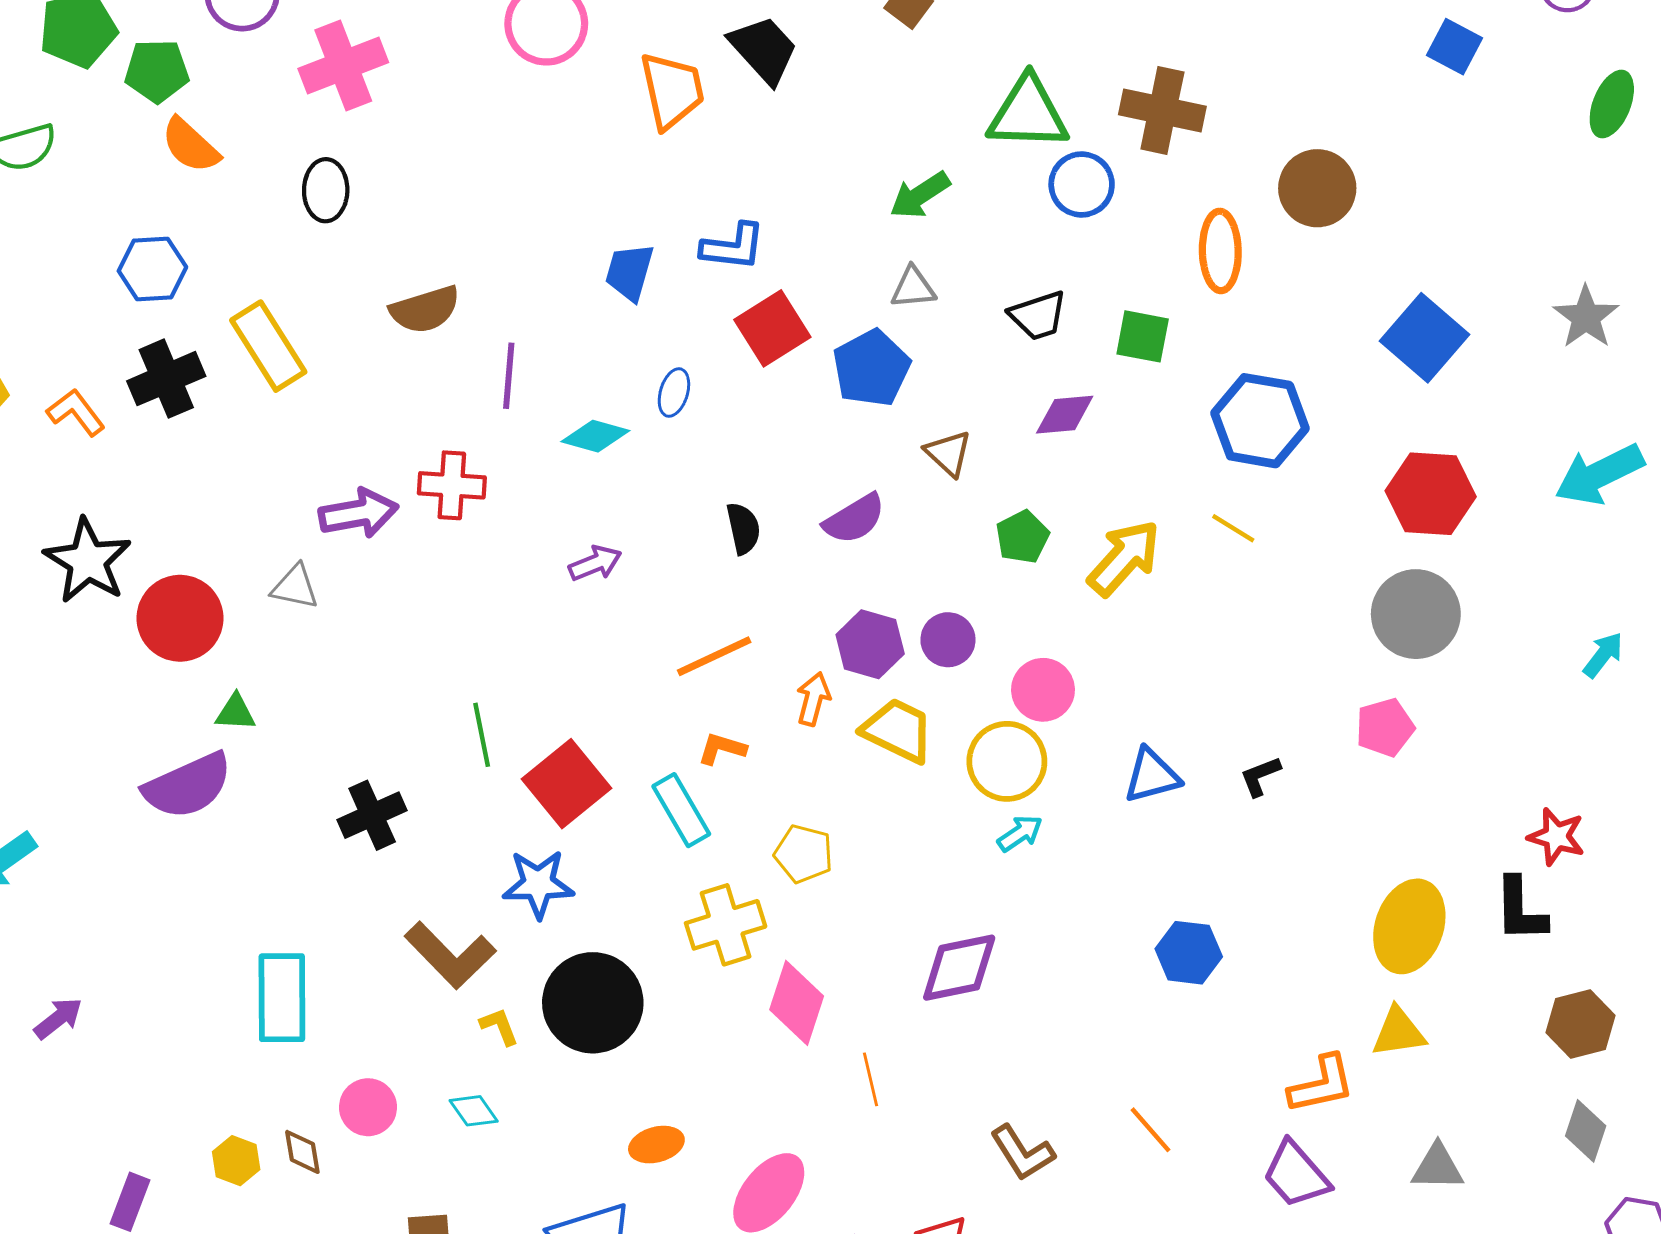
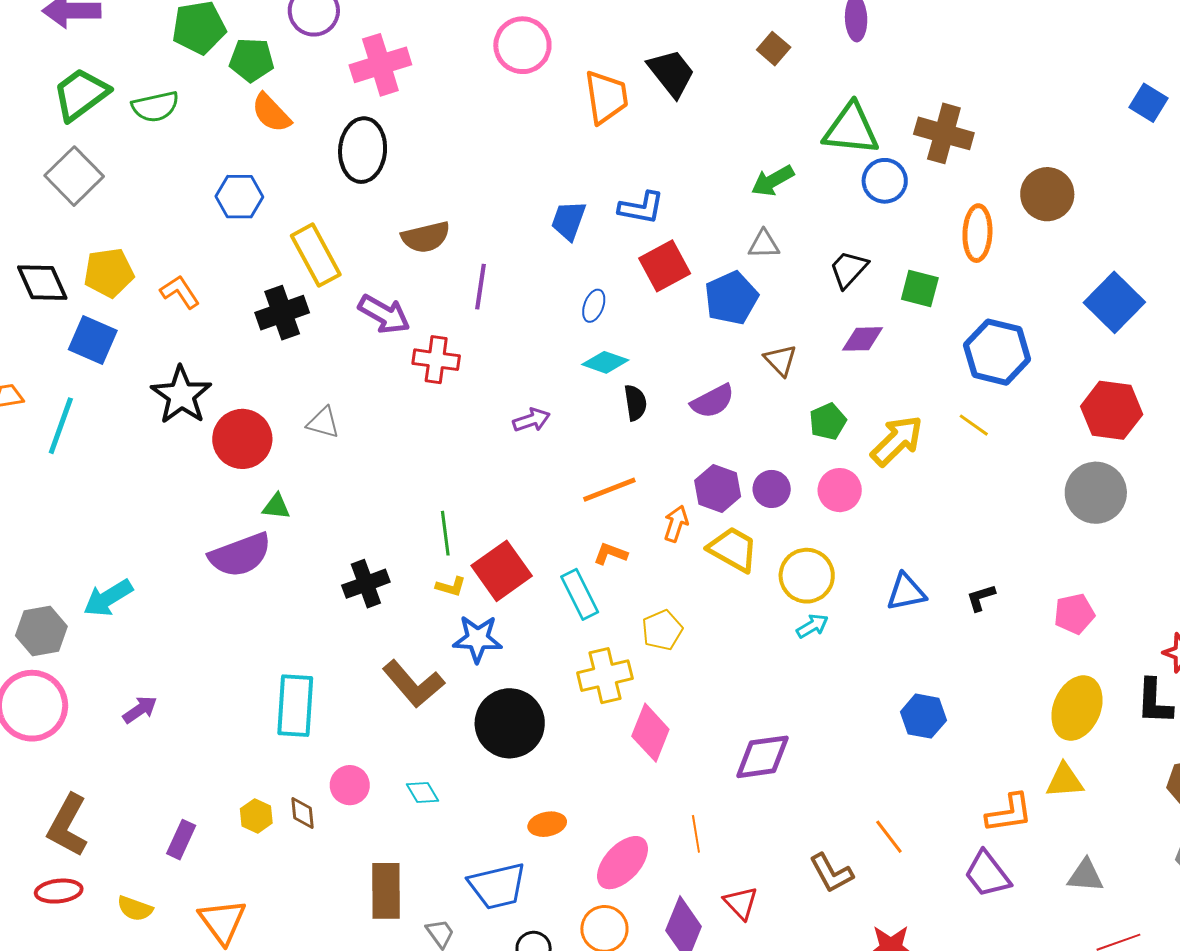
black ellipse: (326, 190) -> (363, 150), size x1.5
black trapezoid: (1038, 315) -> (849, 269), turned 147
black cross: (166, 379) -> (282, 313), moved
cyan diamond: (595, 436) -> (605, 362), moved
purple arrow: (358, 513) -> (384, 314), moved, turned 36
pink circle: (1043, 690) -> (840, 490), moved
pink pentagon: (1385, 727) -> (1074, 614), moved
yellow pentagon: (804, 854) -> (662, 630), turned 30
purple diamond: (959, 968) -> (762, 757), moved
yellow L-shape: (499, 1026) -> (451, 587), moved, turned 124
orange line: (870, 1079) -> (696, 834), moved
brown L-shape: (1022, 1153) -> (831, 873), moved

